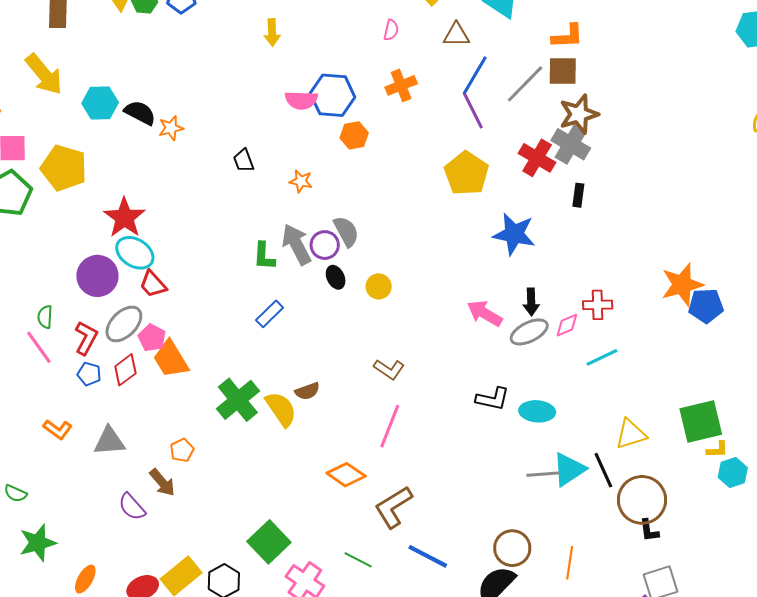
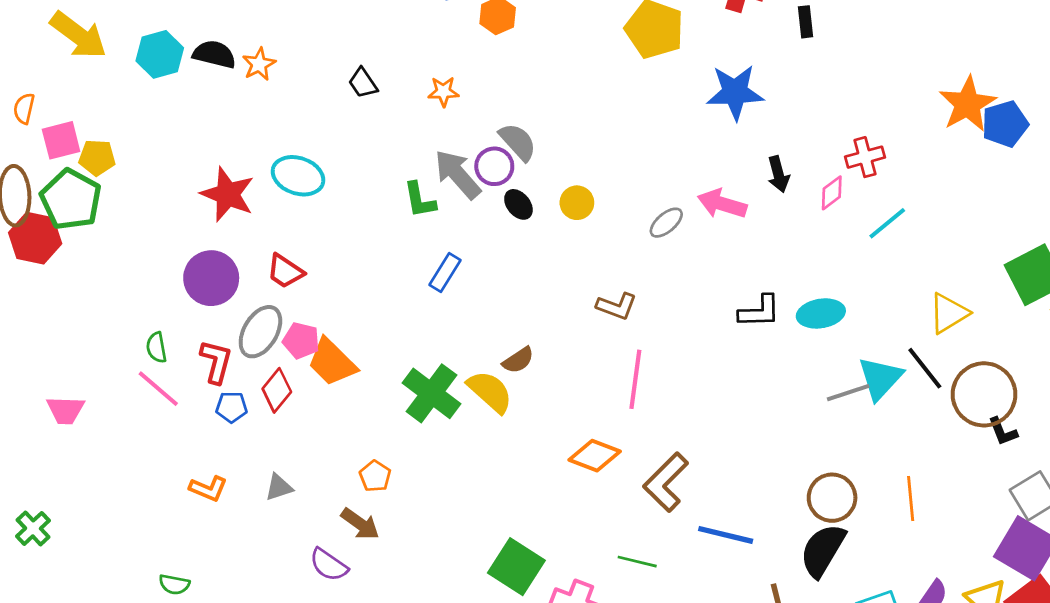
yellow pentagon: (64, 168) -> (97, 158), moved, size x0.6
cyan ellipse: (135, 253) -> (298, 176), moved
gray ellipse: (529, 332) -> (666, 223), moved, size x0.7
gray triangle: (109, 441) -> (279, 487), size x0.7

